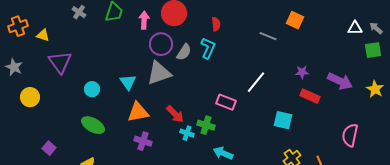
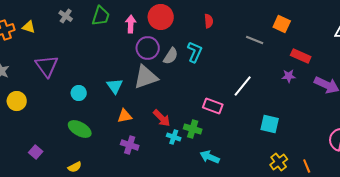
red semicircle: (216, 24) -> (209, 21), moved
yellow triangle: (43, 35) -> (29, 27), moved
red rectangle: (310, 96) -> (301, 56), moved
orange triangle: (138, 112) -> (125, 116), size x0.7

